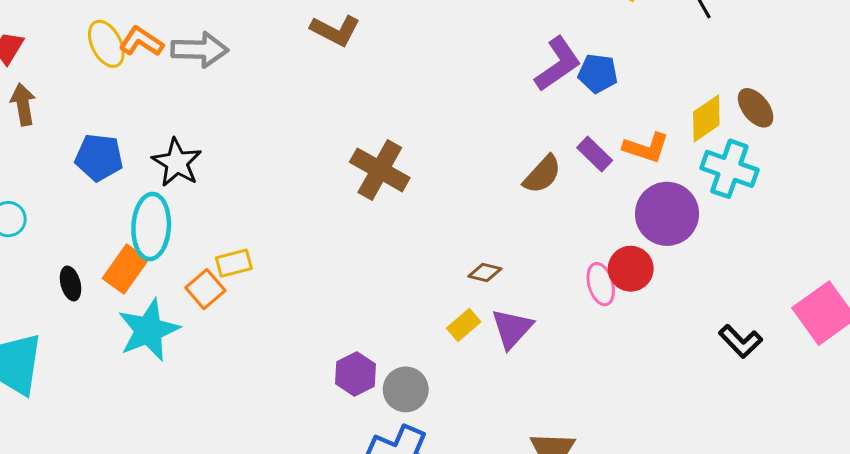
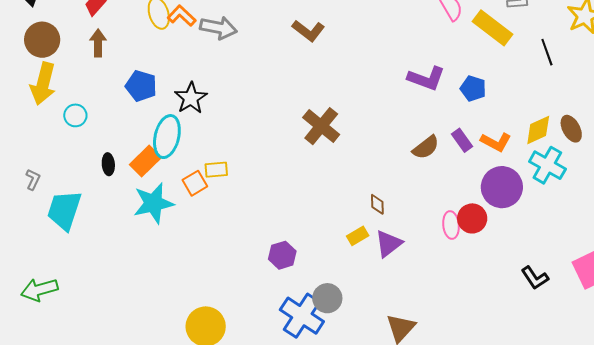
purple L-shape: (558, 64) -> (426, 78), moved, turned 45
brown diamond: (485, 273) -> (377, 204), turned 65
gray circle: (406, 389) -> (327, 298), moved

